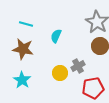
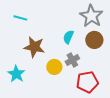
cyan semicircle: (56, 36) -> (68, 37), moved
brown star: (23, 49) -> (34, 47), moved

